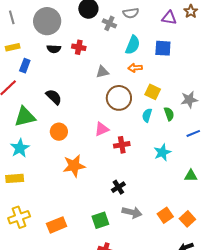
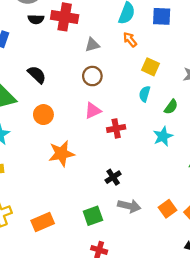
red cross: (79, 47) -> (65, 17), size x1.6
orange arrow: (135, 68) -> (130, 40), turned 56
brown circle: (119, 98) -> (92, 76), moved, size x0.7
green semicircle: (169, 114) -> (171, 107), moved, turned 56

